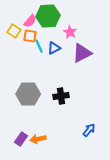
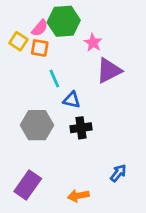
cyan line: (39, 46) -> (54, 79), moved
blue triangle: (54, 48) -> (72, 100), moved, turned 40
purple rectangle: (21, 139) -> (28, 185), size x1.5
orange arrow: (38, 139) -> (78, 196), moved

